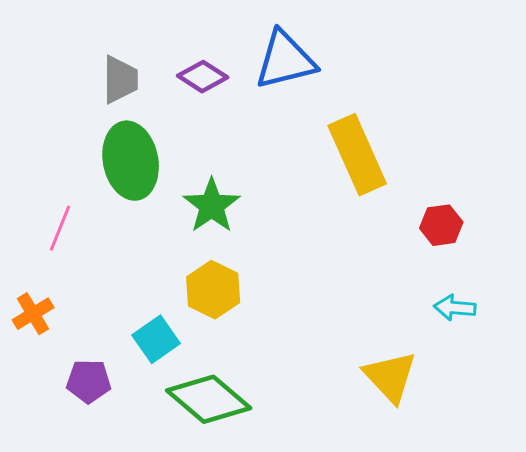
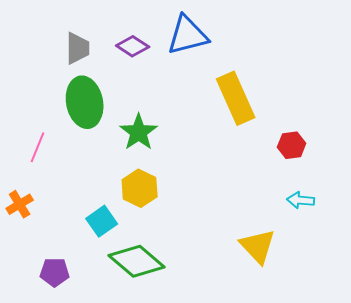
purple pentagon: (89, 381) -> (55, 272), moved

